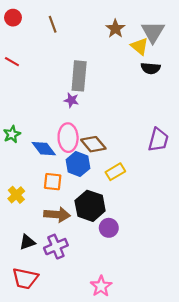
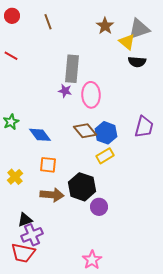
gray triangle: (153, 32) -> (139, 29), turned 40
pink ellipse: (68, 138) -> (91, 95), moved
blue hexagon: (78, 164) -> (106, 133), moved
purple cross: (56, 247) -> (32, 235), moved

